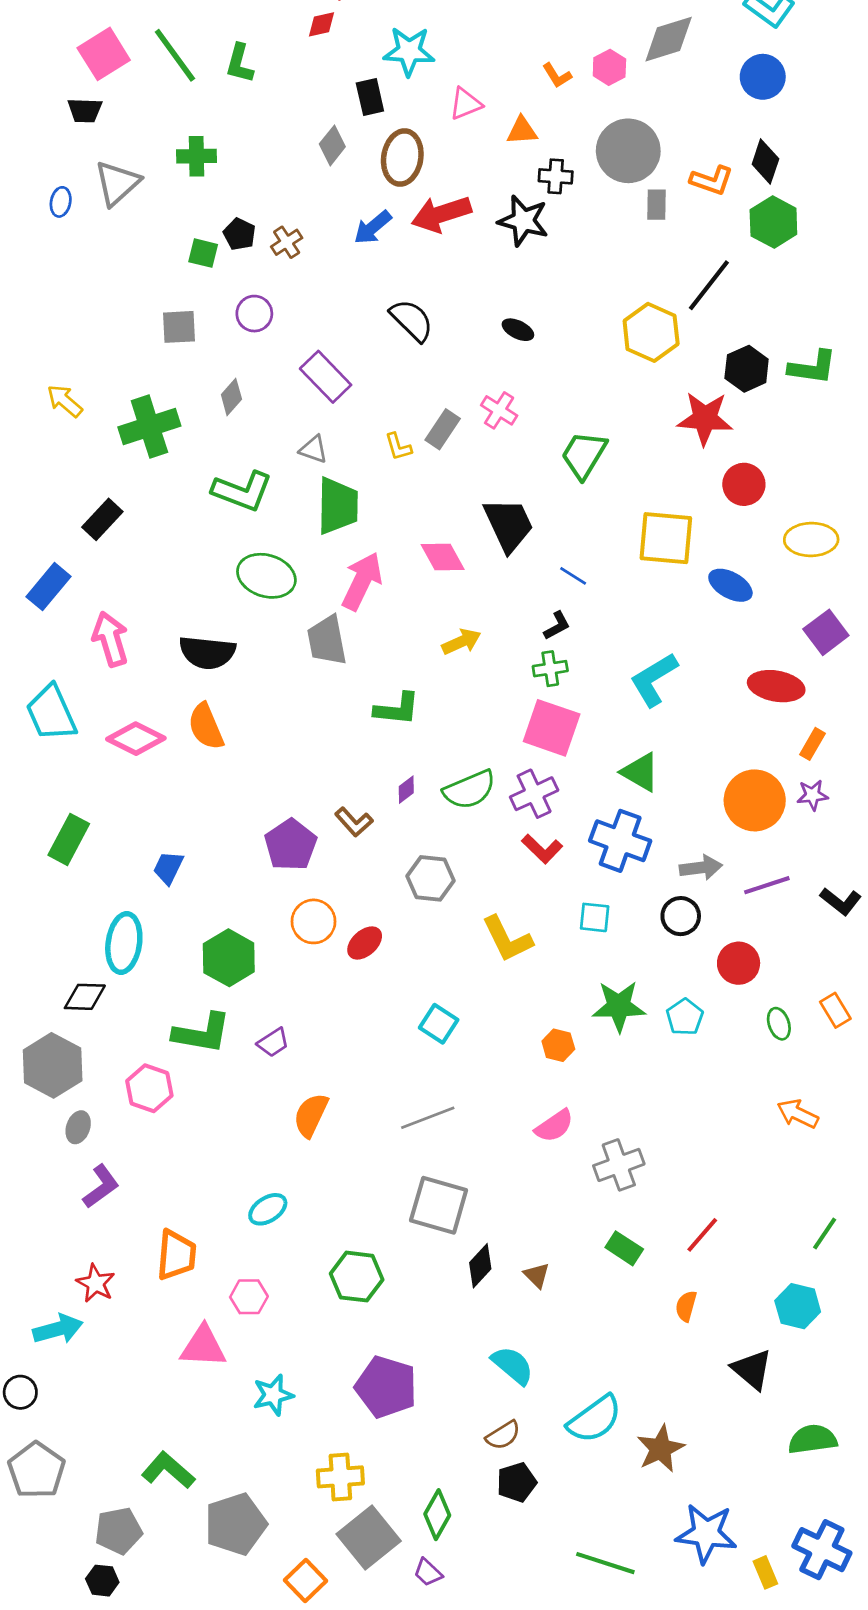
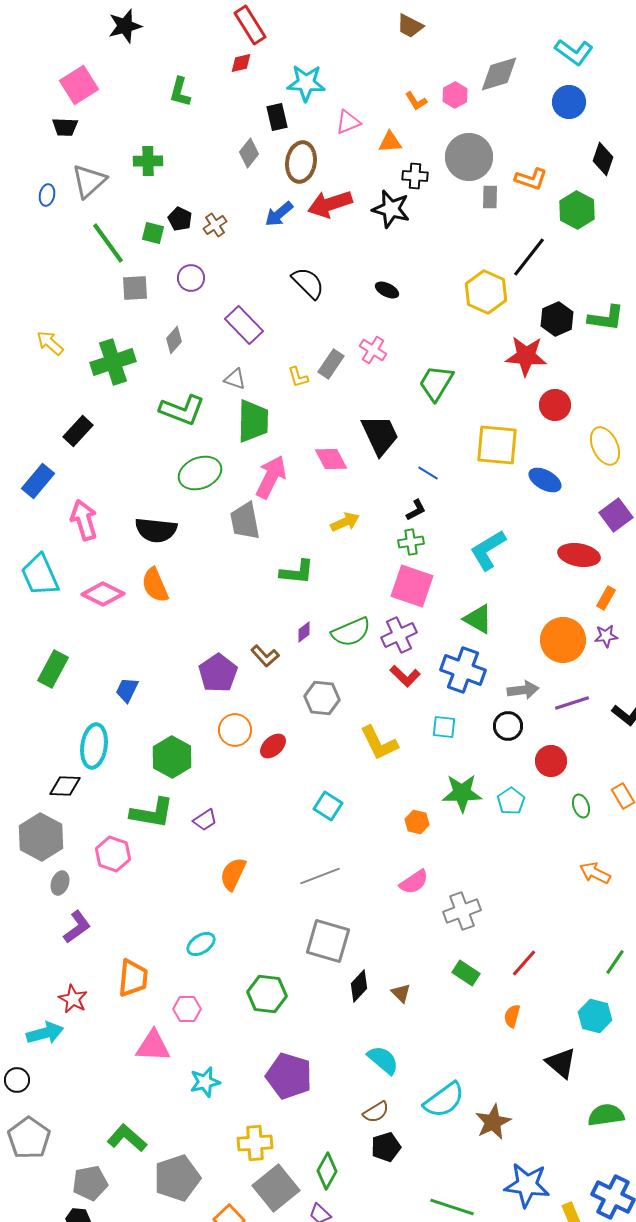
green line: (175, 55) -> (108, 243), moved
black diamond: (765, 162) -> (603, 159), moved
yellow ellipse: (811, 539) -> (605, 446), turned 66
green ellipse: (266, 576) -> (200, 473), turned -39

